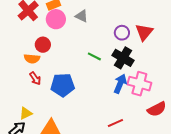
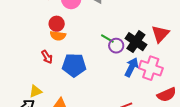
red triangle: (144, 32) -> (160, 34), moved
purple circle: (122, 33) -> (116, 46), moved
orange semicircle: (32, 59) -> (58, 36), moved

